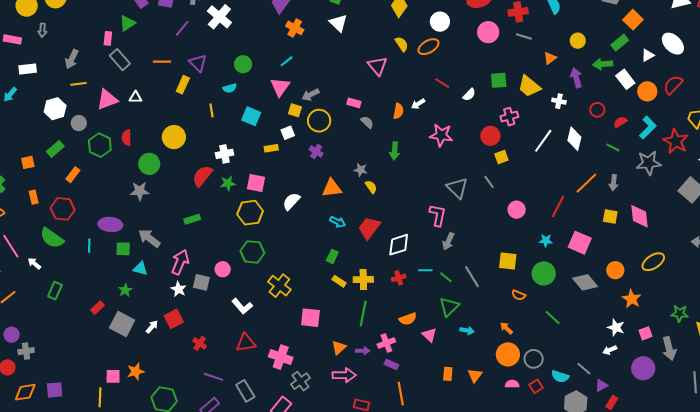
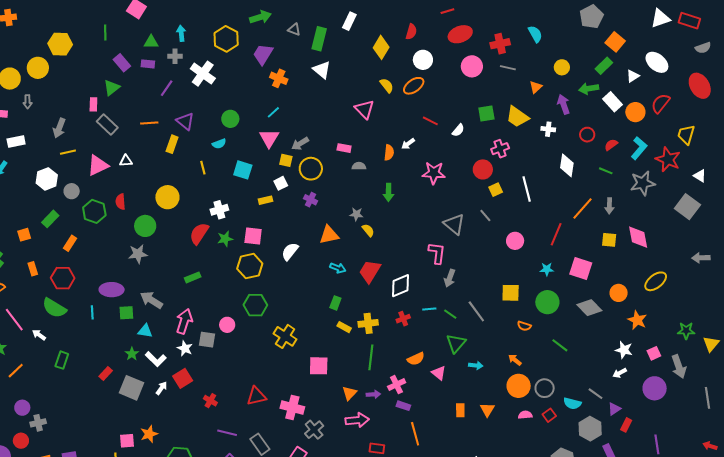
gray semicircle: (367, 122) -> (359, 166), turned -40
white line: (543, 141) -> (527, 189), moved, turned -45
white L-shape: (242, 306) -> (156, 359), moved

